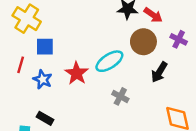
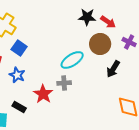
blue square: (45, 47) -> (19, 48), turned 35
red star: (77, 73) -> (43, 94), moved
gray cross: (120, 96) -> (64, 83), moved, turned -32

